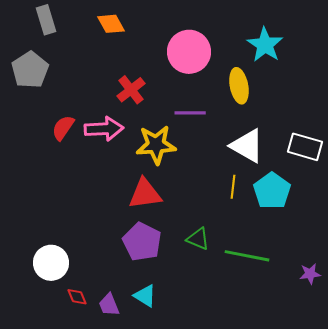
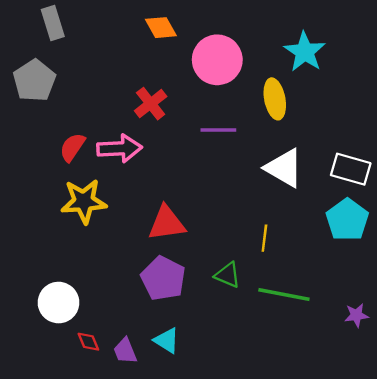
orange diamond: (111, 24) -> (161, 28), moved
yellow star: (156, 145) -> (84, 201), moved
yellow line: (233, 187) -> (264, 238), moved
cyan pentagon: (272, 191) -> (347, 220), moved

